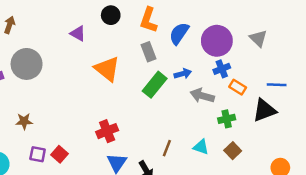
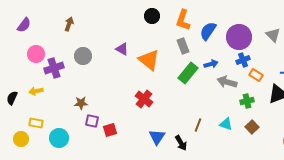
purple triangle: (78, 33) -> (122, 49), moved
gray circle: (27, 64) -> (83, 56), size x0.7
red cross: (107, 131) -> (144, 99), moved, turned -30
purple square: (38, 154) -> (92, 121), moved
red square: (59, 154) -> (110, 130), turned 32

